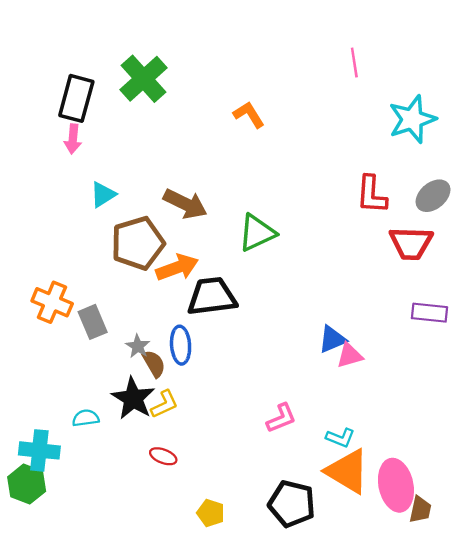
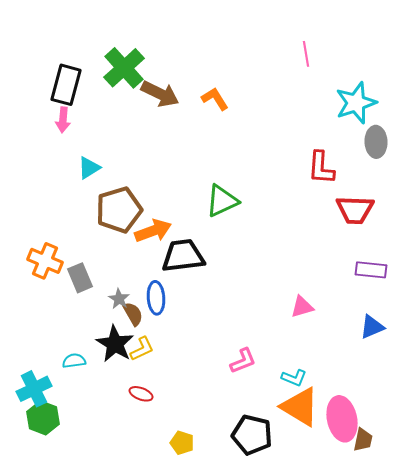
gray ellipse: (433, 196) -> (376, 142), moved, turned -52
brown arrow: (185, 204) -> (160, 94), moved
blue triangle: (332, 339) -> (372, 327), moved
cyan cross: (39, 450) -> (34, 389), turned -32
green hexagon: (27, 484) -> (43, 418), moved

